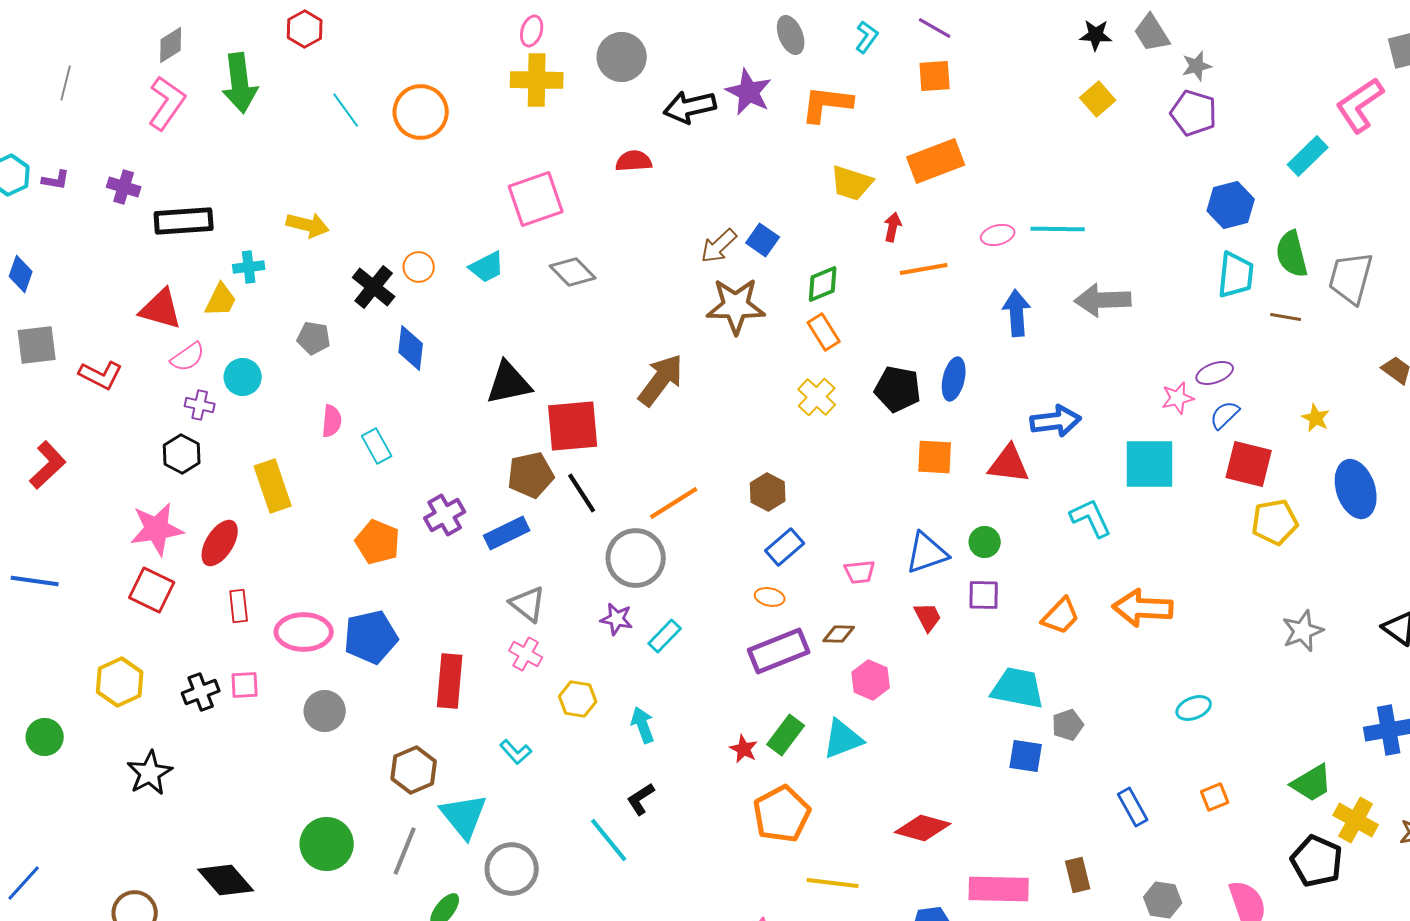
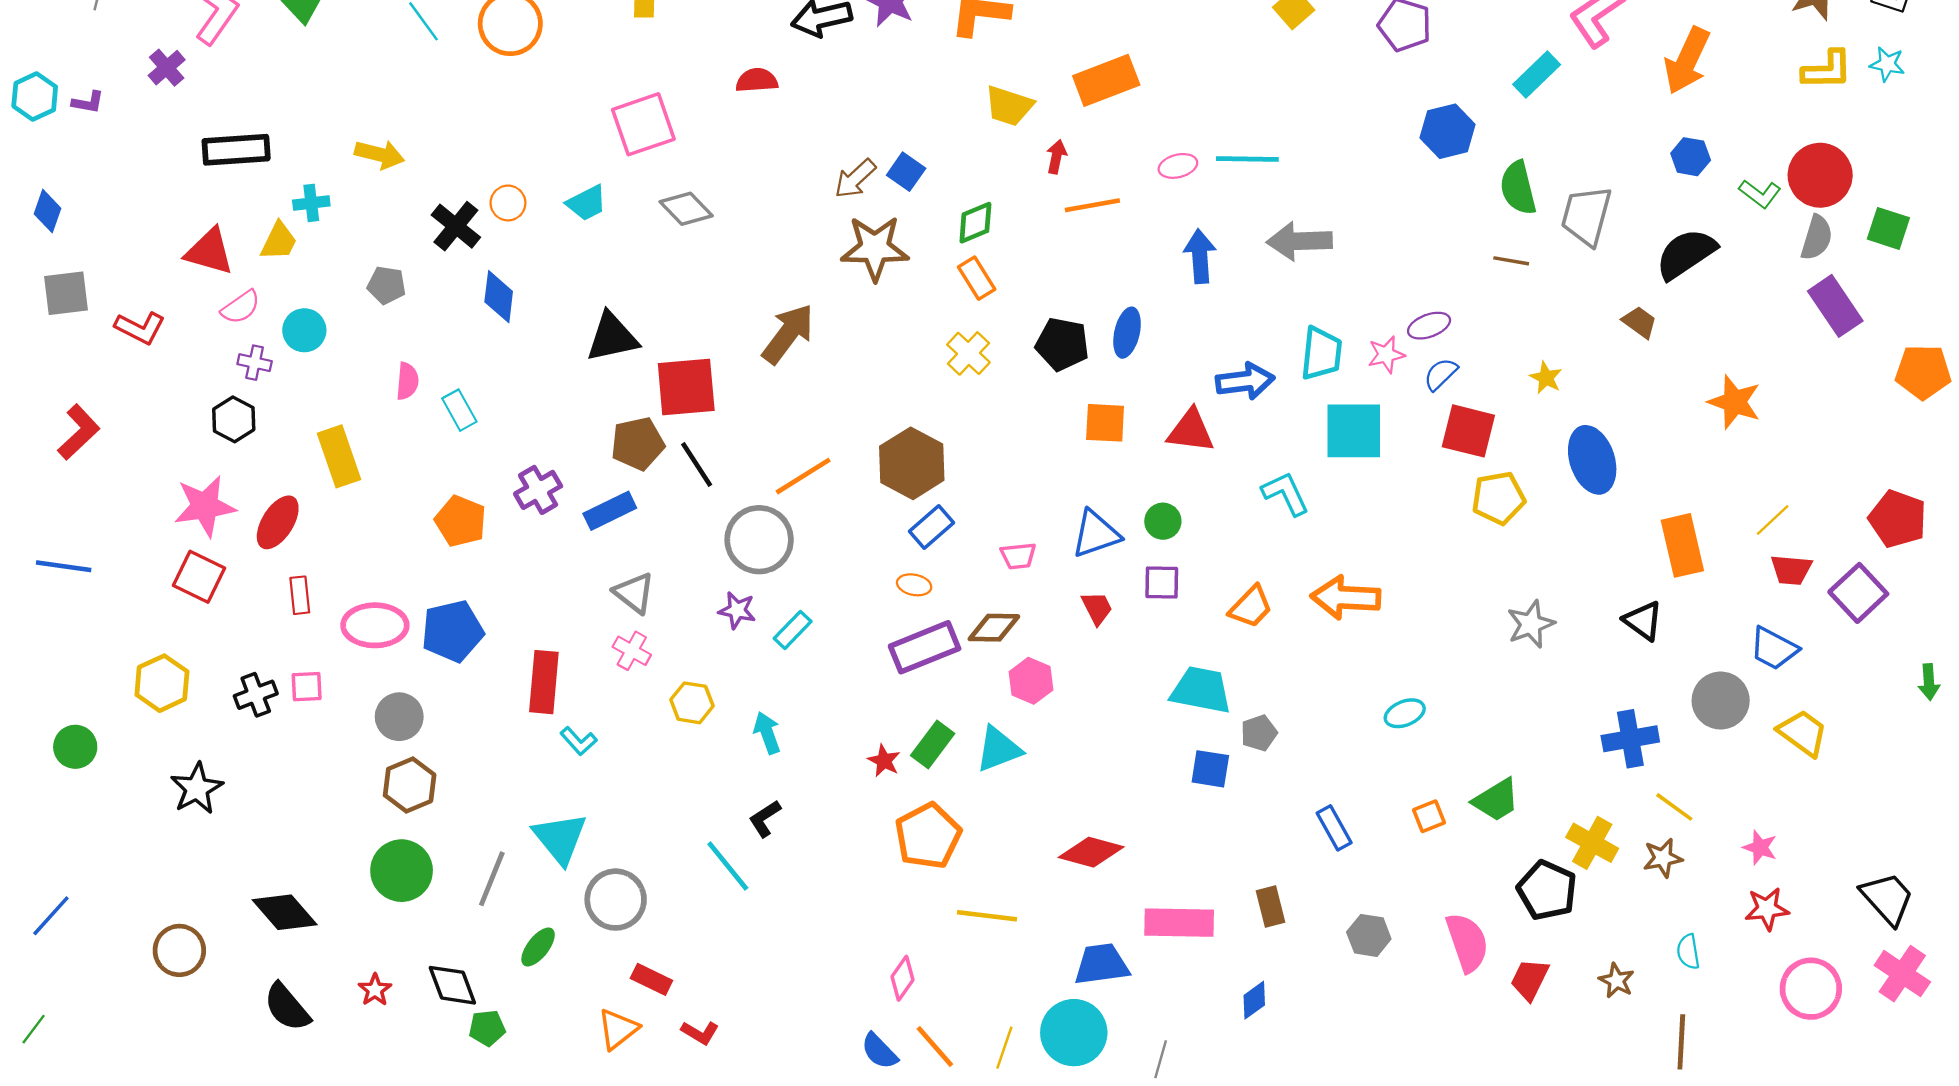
purple cross: (124, 187) -> (167, 68), moved, turned 32
cyan trapezoid: (1236, 275) -> (1321, 353), moved
brown hexagon: (768, 492) -> (912, 463), size x1.6
brown diamond: (839, 634) -> (994, 628), size x1.4
cyan L-shape: (516, 752) -> (579, 741), moved
brown hexagon: (414, 770) -> (410, 785), moved
green trapezoid: (1312, 783) -> (1496, 800), moved

